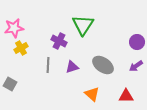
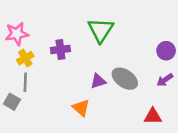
purple cross: (59, 41) -> (60, 50), moved, turned -35
gray line: (48, 65) -> (25, 82), moved
purple triangle: (72, 67) -> (98, 81), moved
orange triangle: (92, 94) -> (81, 108), moved

